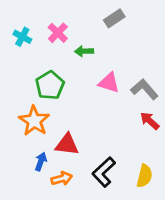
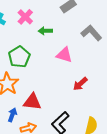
gray L-shape: (144, 89) -> (91, 33), moved
red arrow: (150, 121) -> (80, 84), moved, turned -84

